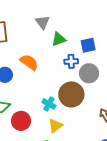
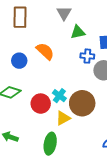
brown circle: (71, 94) -> (82, 103), moved
red circle: (21, 121) -> (41, 104), moved

